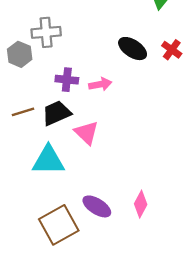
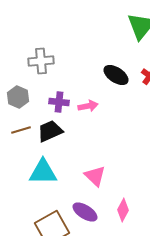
gray hexagon: (20, 54) -> (18, 97), moved
pink triangle: (86, 133) -> (95, 176), moved

